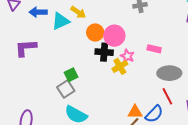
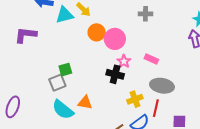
black cross: (104, 52) -> (115, 74), moved
yellow cross: (120, 66) -> (135, 99), moved
red line: (167, 96) -> (156, 108), turned 30
orange triangle: (135, 112) -> (85, 103), moved

